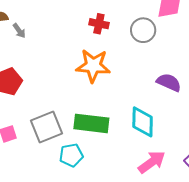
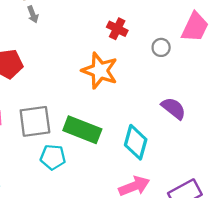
gray circle: (143, 30) -> (161, 47), size x0.7

